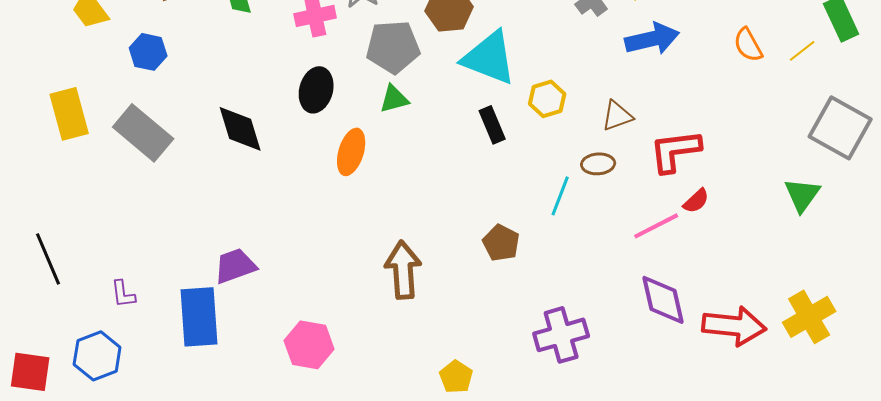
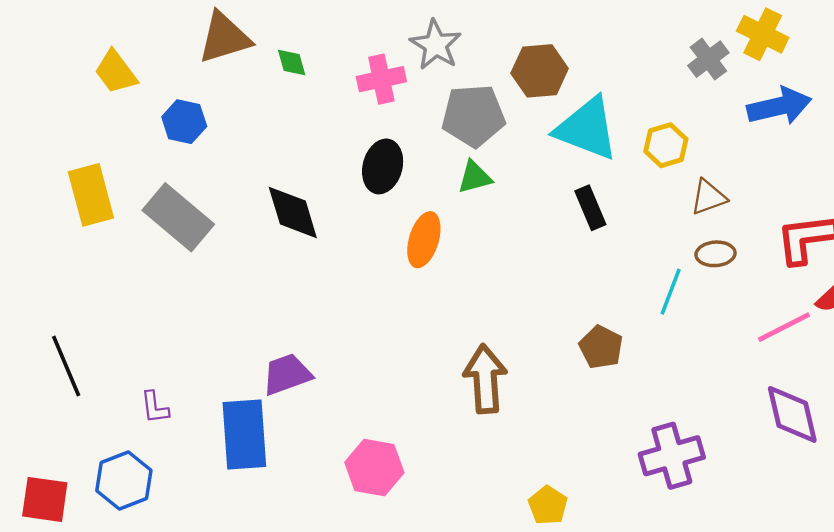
yellow hexagon: (547, 99) -> (666, 145), moved
brown triangle: (617, 116) -> (708, 197), moved

